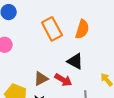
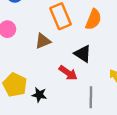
brown triangle: (41, 79) -> (43, 41), moved

